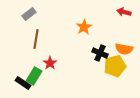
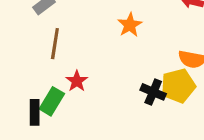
black cross: (100, 53) -> (153, 92), moved
black rectangle: (23, 83) -> (35, 112), turned 56

